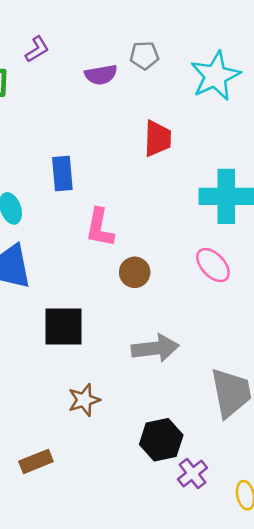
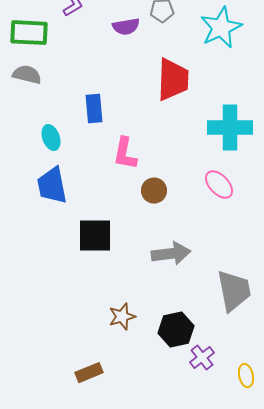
red trapezoid: (158, 139) -> (173, 80), size x1.4
brown star: (84, 400) -> (122, 317), moved
brown rectangle: (36, 461) -> (89, 373), moved

